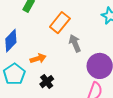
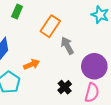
black cross: (47, 82) -> (65, 87), moved

